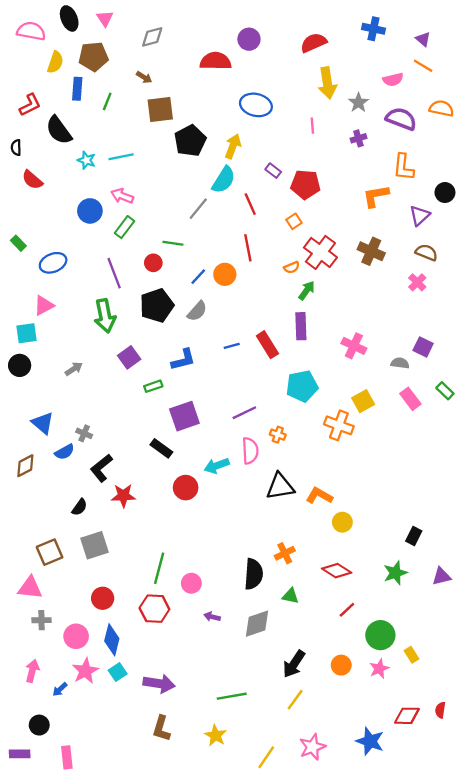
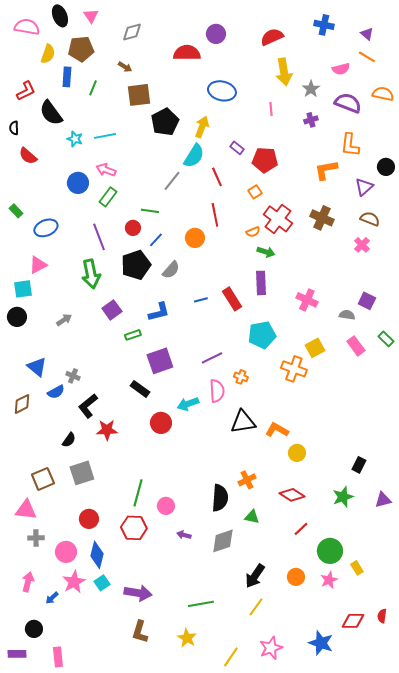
blue line: (198, 277) -> (156, 240), moved
green arrow: (307, 290) -> (266, 252), turned 72

